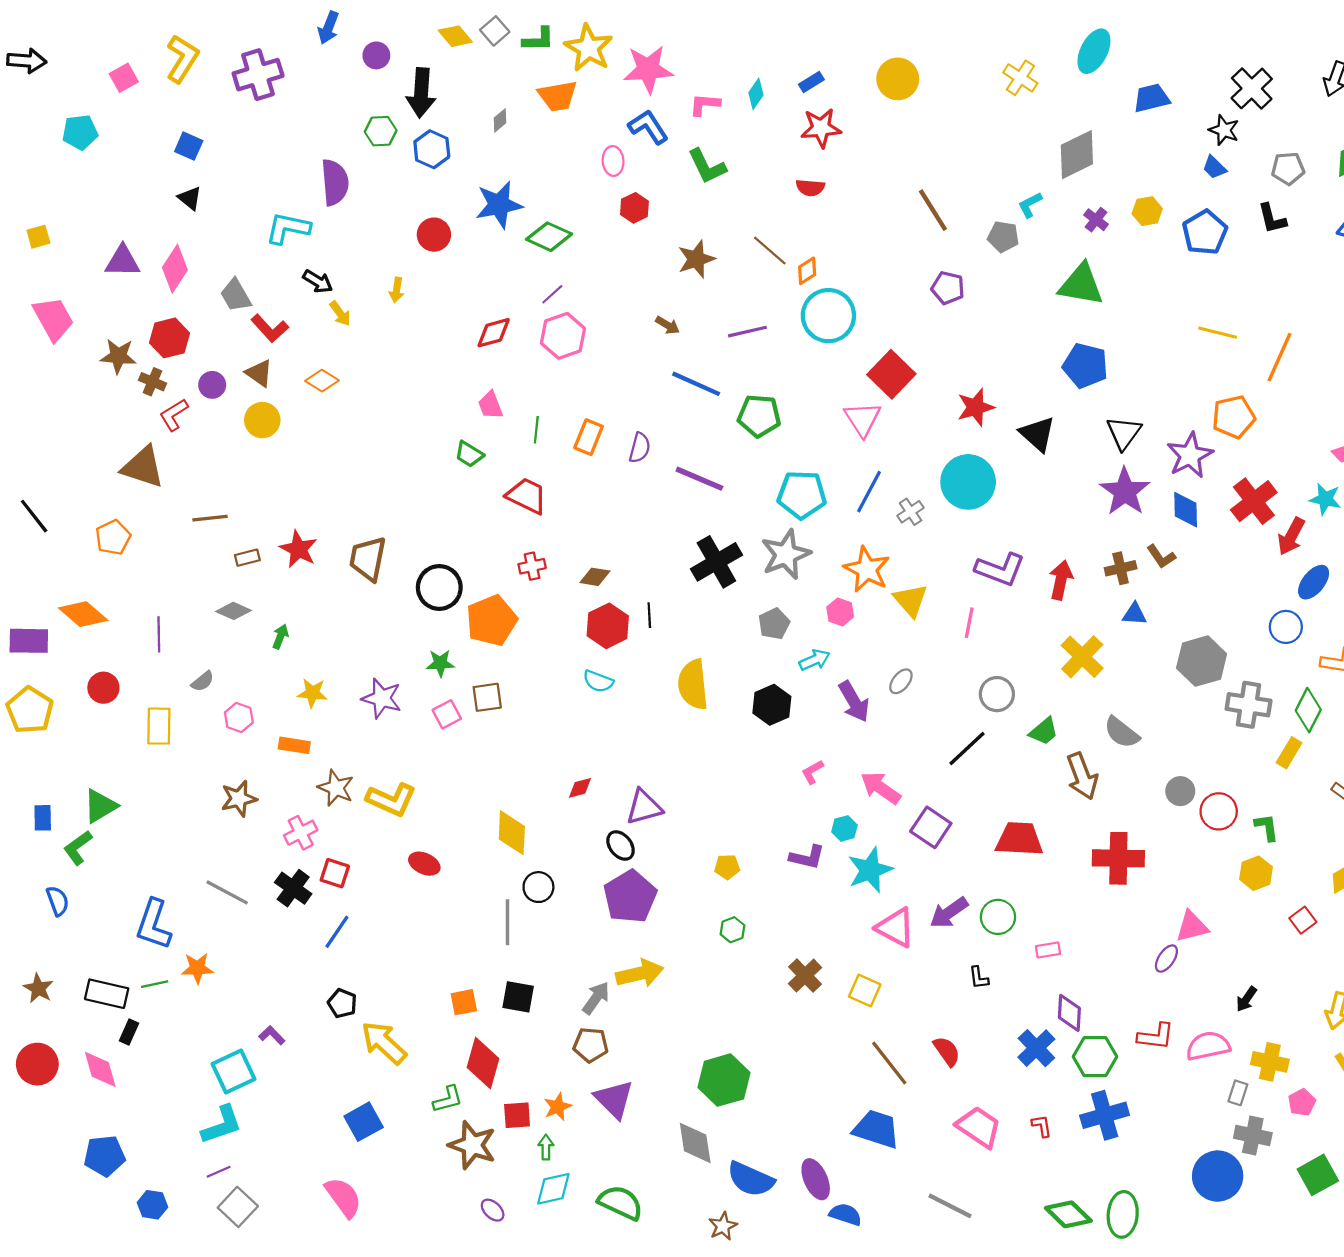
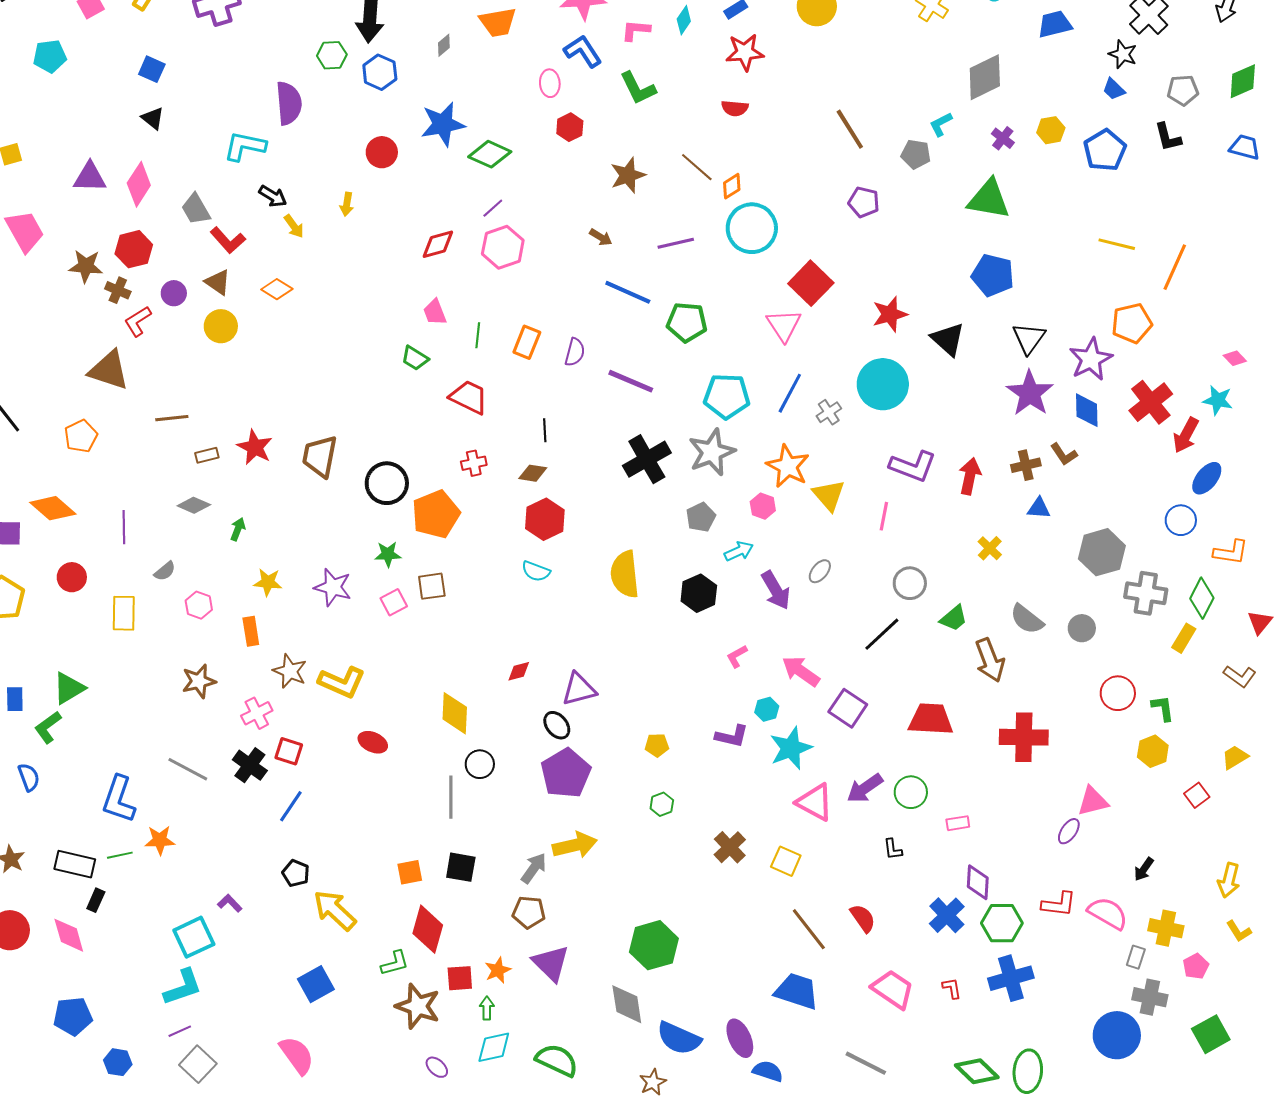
black line: (649, 615) -> (545, 430), moved
yellow cross: (1082, 657) -> (990, 548), size x0.6
orange rectangle: (294, 745) -> (251, 631), turned 72
gray circle: (1180, 791) -> (1082, 628), moved
pink semicircle: (1208, 1046) -> (1108, 913), turned 42

